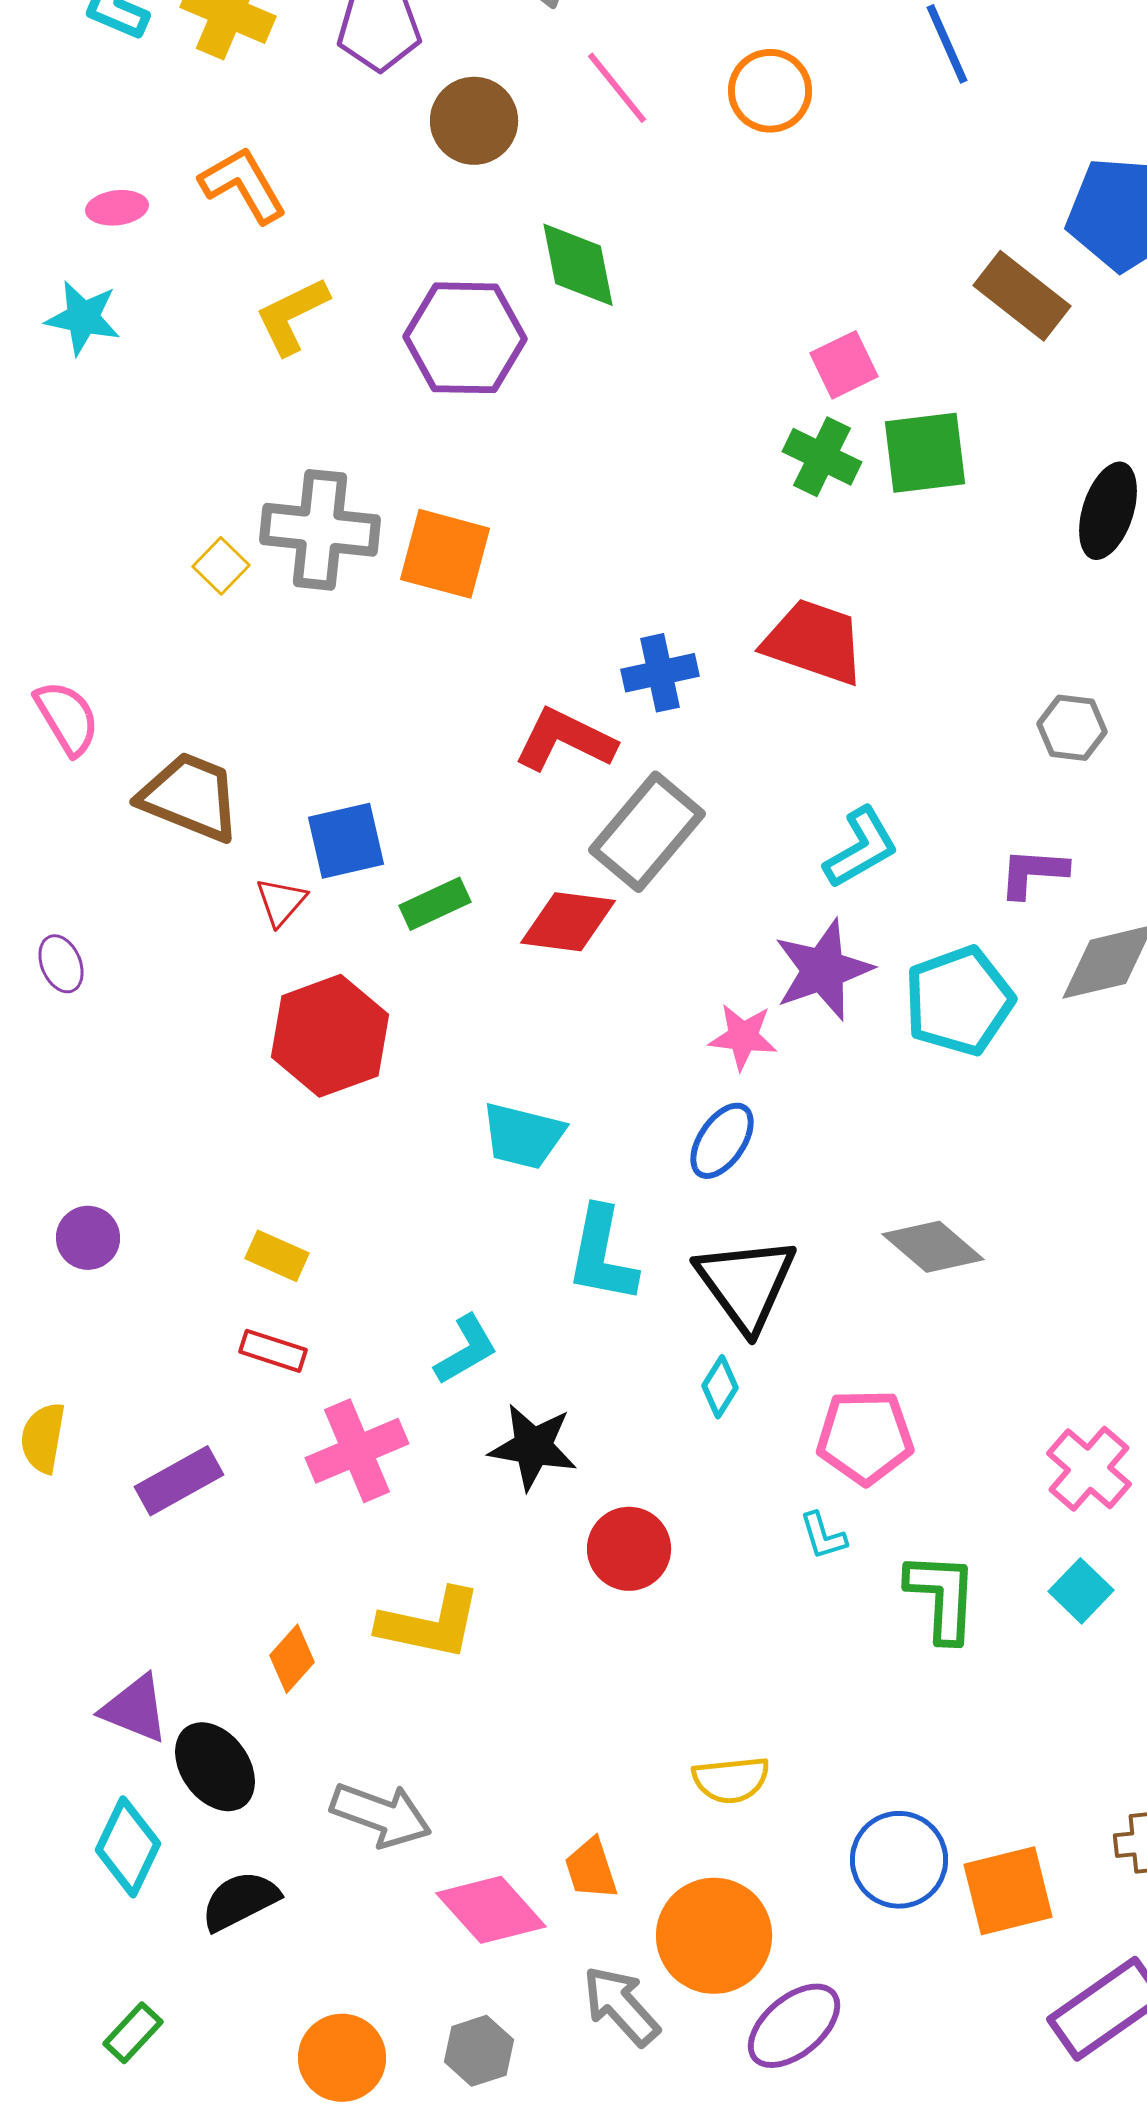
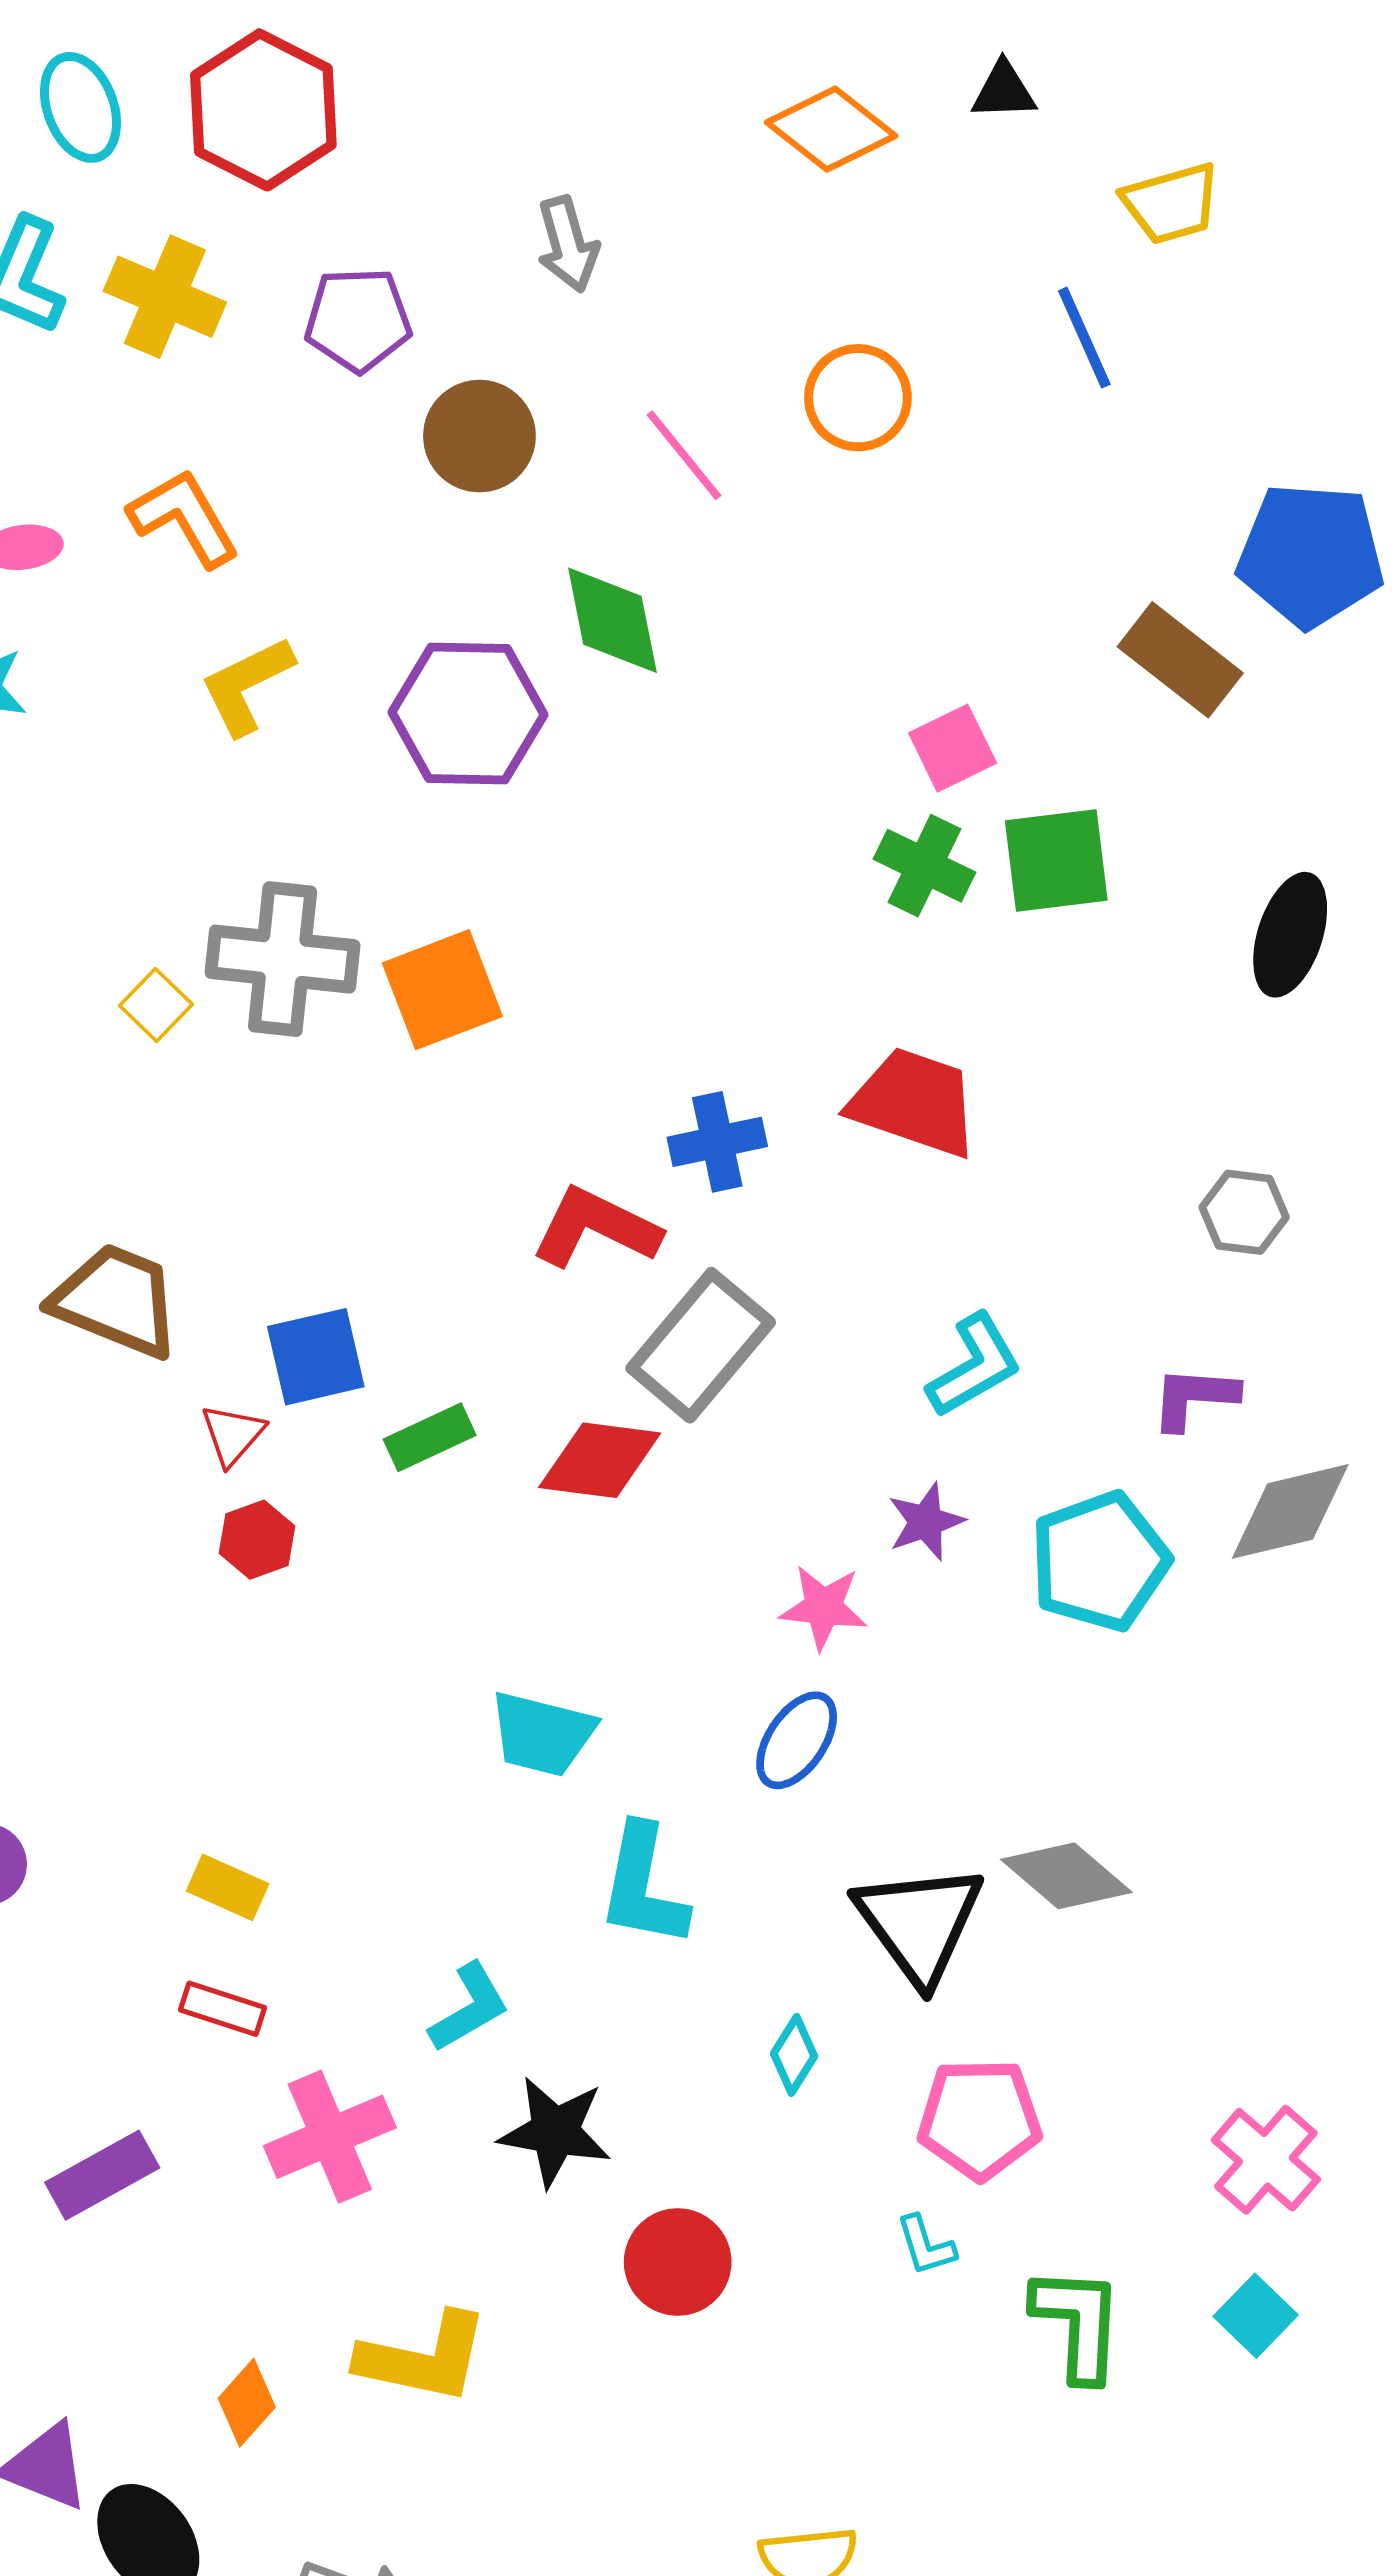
pink line: (617, 88) -> (684, 455), moved
orange square: (445, 554) -> (442, 990), turned -36
purple star: (823, 970) -> (926, 1522), size x0.6
red hexagon: (330, 1036) -> (257, 1540), moved, size x0.5
black triangle: (746, 1284) -> (919, 1923), moved

